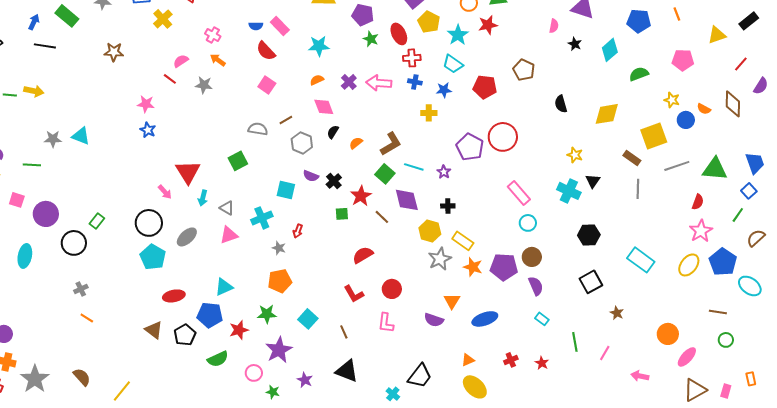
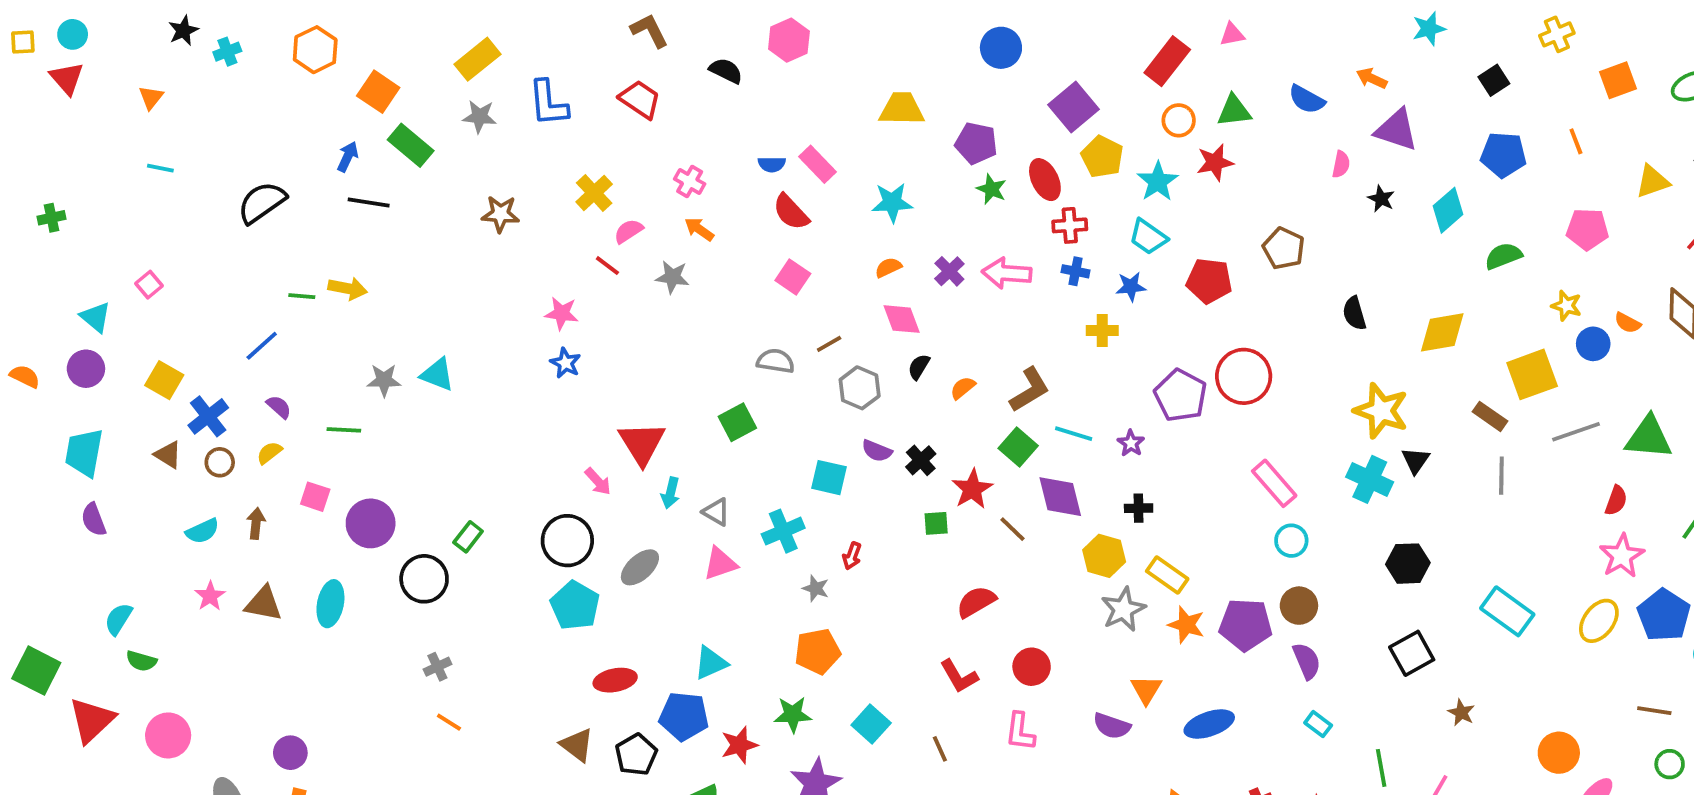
yellow cross: (163, 19) -> (594, 193), moved
yellow star: (575, 155) -> (1381, 411), size x1.8

